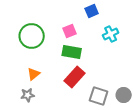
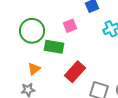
green rectangle: (72, 52) -> (54, 47), moved

